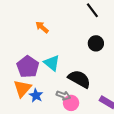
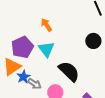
orange arrow: (42, 27) -> (46, 25), moved
gray arrow: (63, 95) -> (34, 84), moved

